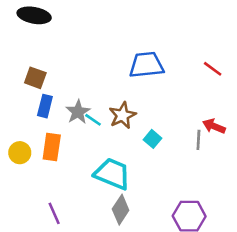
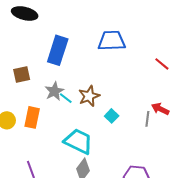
blue trapezoid: (146, 65) -> (112, 41), moved
brown square: (35, 78) -> (22, 74), moved, turned -36
blue rectangle: (45, 106) -> (58, 50), moved, size x1.6

